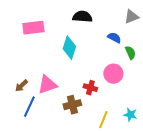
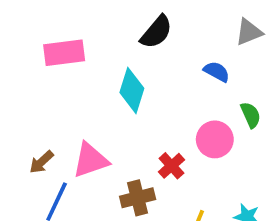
black semicircle: (82, 17) -> (156, 32), turned 126
green semicircle: (130, 53) -> (251, 115), moved
red cross: (90, 88) -> (171, 166), turned 32

